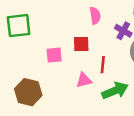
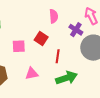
red square: (81, 44) -> (41, 39), turned 32
pink triangle: (84, 80) -> (32, 74), moved

